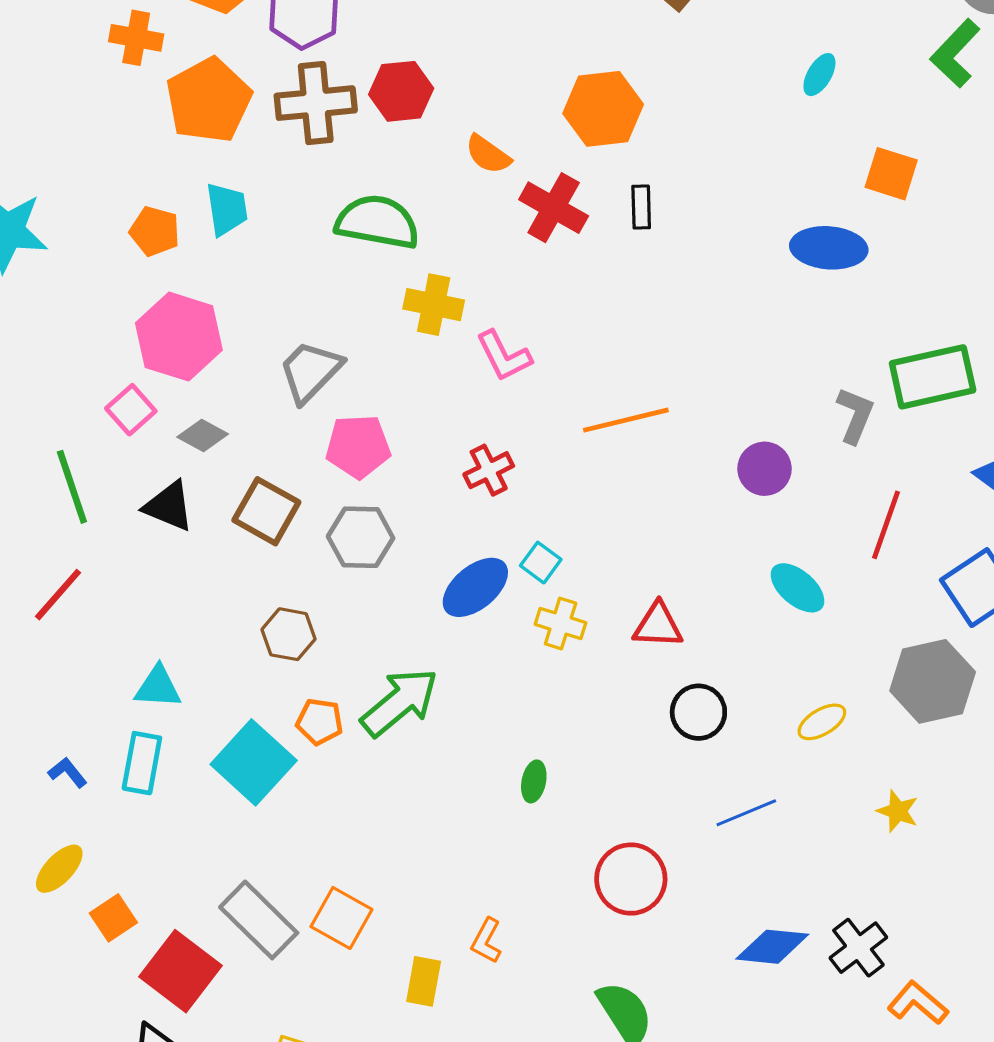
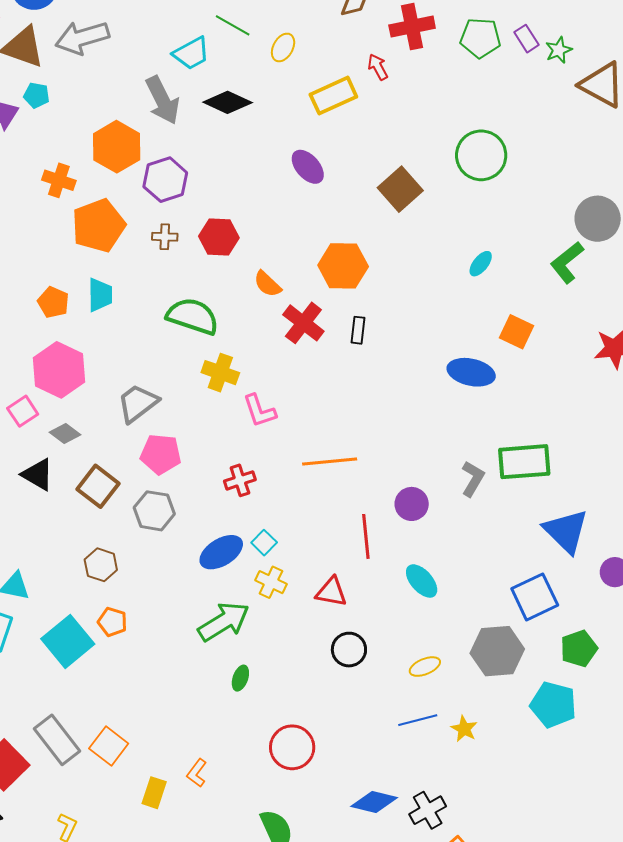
brown cross: (316, 103) -> (165, 237), size x0.5
red line: (886, 525) -> (366, 536), moved, turned -33
green arrow: (400, 702) -> (224, 622), moved
blue line: (746, 813) -> (418, 720), moved

